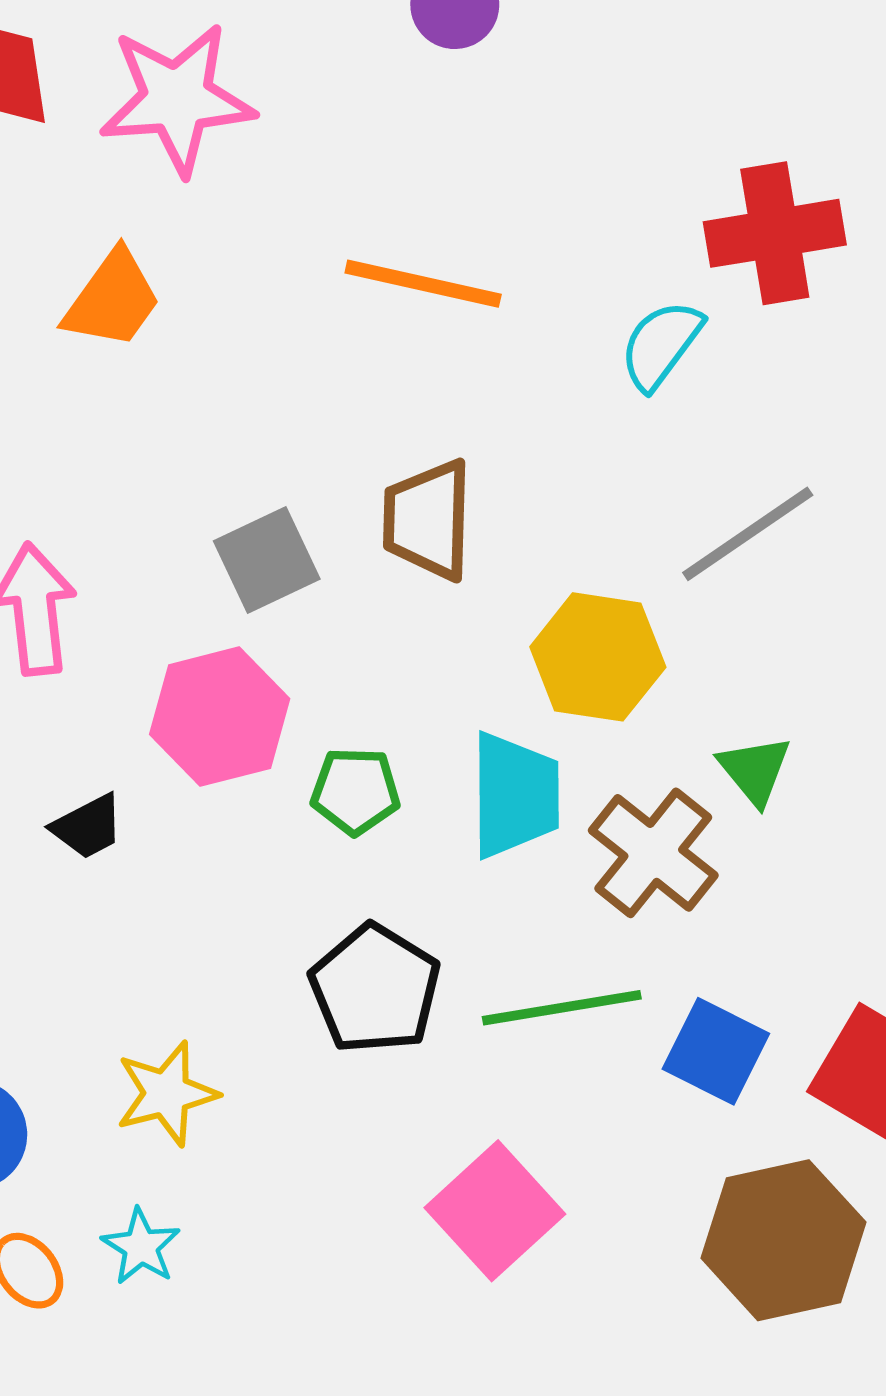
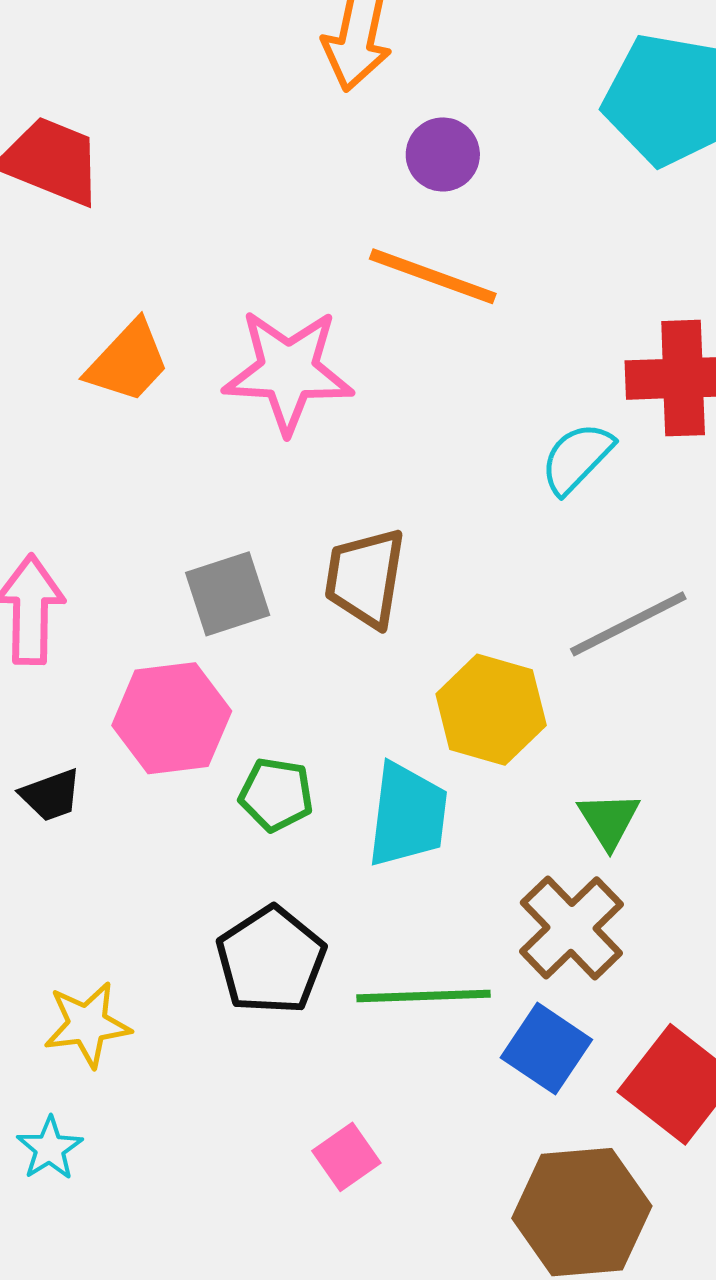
pink star: (177, 99) -> (288, 371), moved
orange line: (423, 284) -> (433, 276), moved
brown cross: (653, 853) -> (571, 928), moved
pink square: (495, 1211) -> (346, 1157), size x0.6

